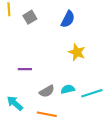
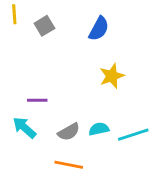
yellow star: (77, 52) -> (112, 76), turned 30
cyan arrow: (15, 103) -> (24, 128), moved

